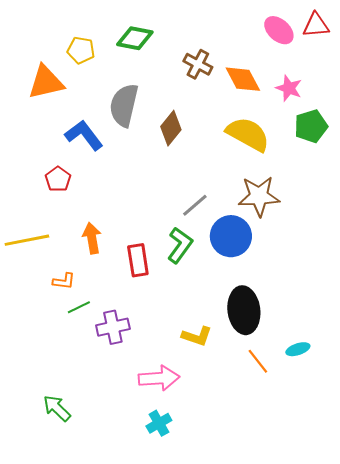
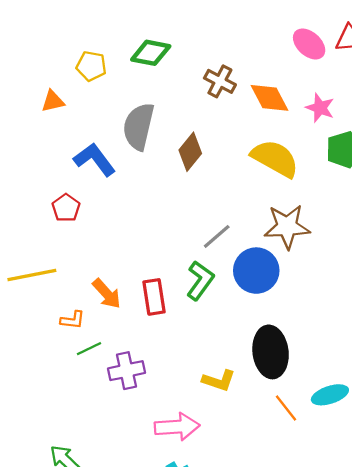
orange triangle: (46, 82) -> (53, 101), size x0.6
orange arrow: (92, 238) -> (107, 294), moved, turned 148
cyan ellipse: (298, 349) -> (330, 395), size x1.4

